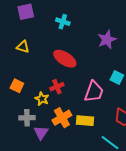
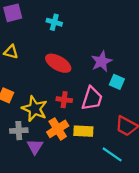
purple star: (107, 40) -> (102, 61), moved
red cross: (57, 87) -> (64, 100), moved, turned 32
yellow star: (42, 99) -> (35, 109), size x1.6

